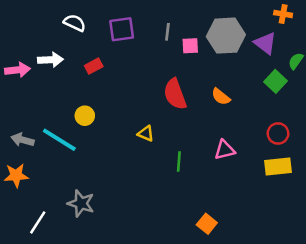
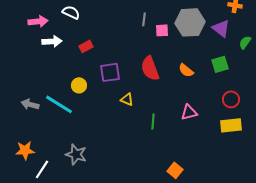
purple square: (122, 29) -> (110, 72), moved
pink arrow: (17, 70) -> (38, 21), moved
green square: (275, 81) -> (220, 64), moved, turned 30
orange star: (16, 175) -> (25, 150), moved

